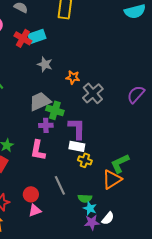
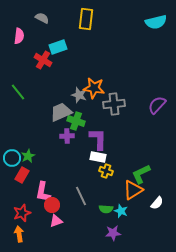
red cross: (23, 38) -> (43, 60), moved
gray star: (45, 64) -> (79, 95), moved
orange star: (73, 77) -> (94, 88), size x1.5
gray cross: (93, 93) -> (114, 104), turned 35
pink L-shape: (38, 150) -> (43, 192), moved
cyan star: (90, 208) -> (121, 211), moved
white semicircle: (108, 218) -> (157, 203), moved

